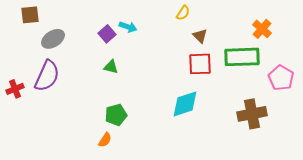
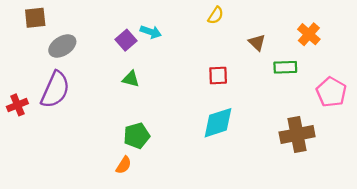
brown triangle: (200, 36) -> (257, 42), moved
green rectangle: (242, 57) -> (285, 67), size x0.6
red square: (200, 64) -> (218, 75), moved, size x0.7

